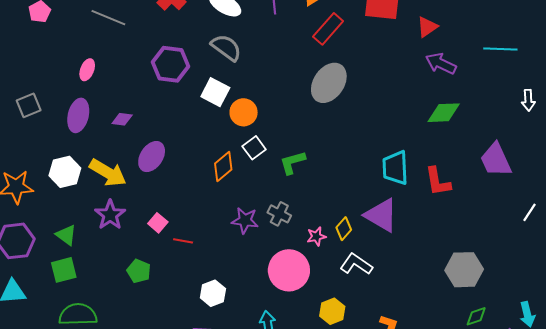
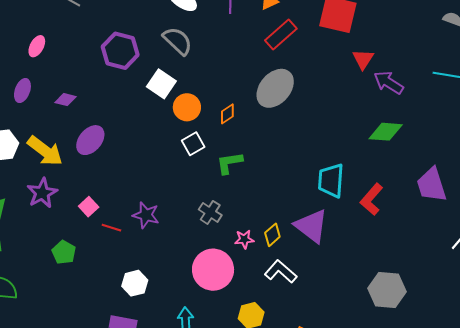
red triangle: (427, 27) -> (363, 59), moved, turned -30
purple ellipse: (78, 115) -> (22, 90), size x0.7
orange diamond: (223, 167) -> (227, 114), moved, size x0.7
red L-shape: (438, 182) -> (371, 199), turned 44
purple star: (245, 220) -> (146, 215), moved

